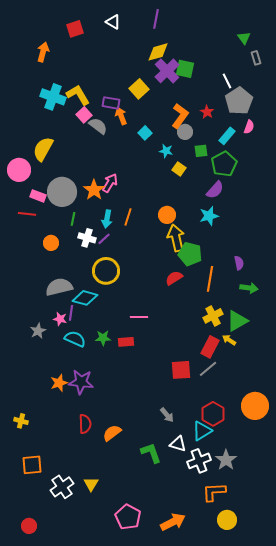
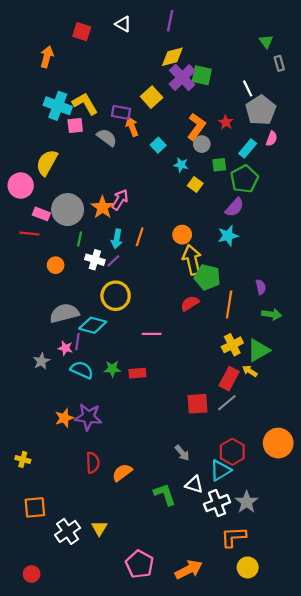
red square: (75, 29) -> (82, 32), turned 36
pink square: (84, 115) -> (75, 125), moved, turned 35
pink line: (139, 317) -> (152, 334), moved

